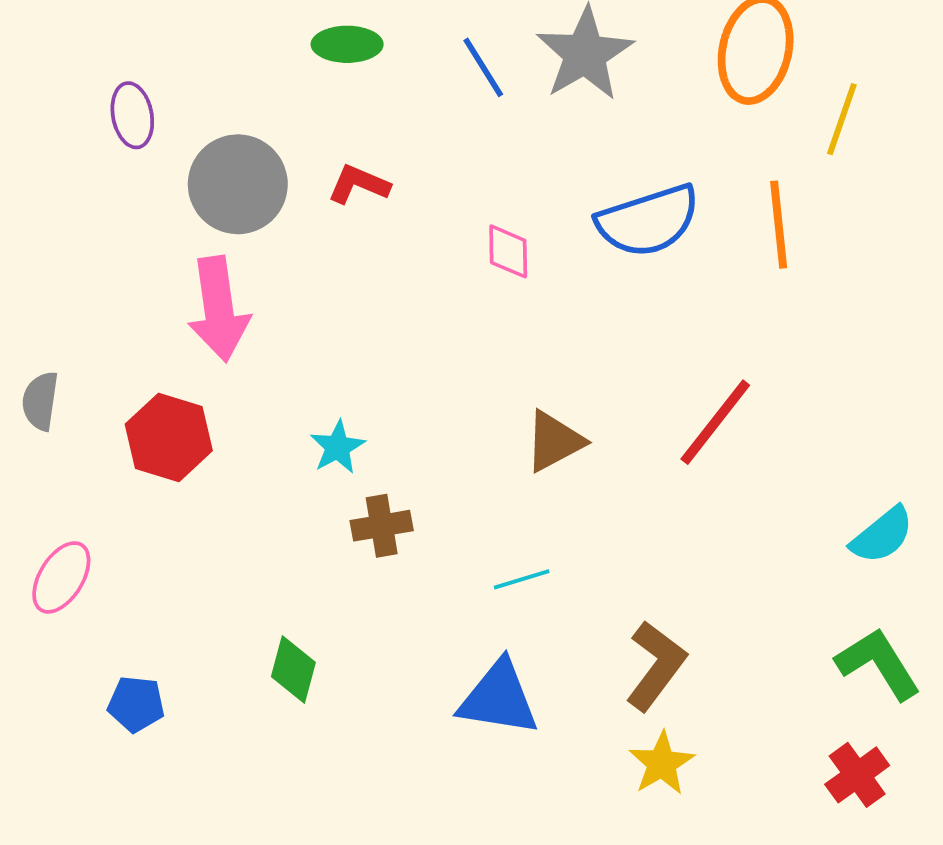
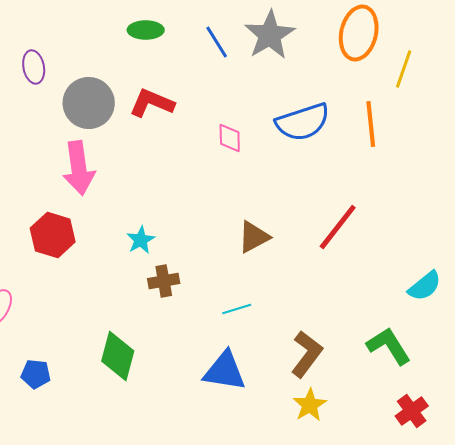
red L-shape: (359, 184) -> (152, 103), size x1.4
green L-shape: (878, 664) -> (389, 346), moved
green diamond: (293, 669) -> (118, 356), size x1.4

